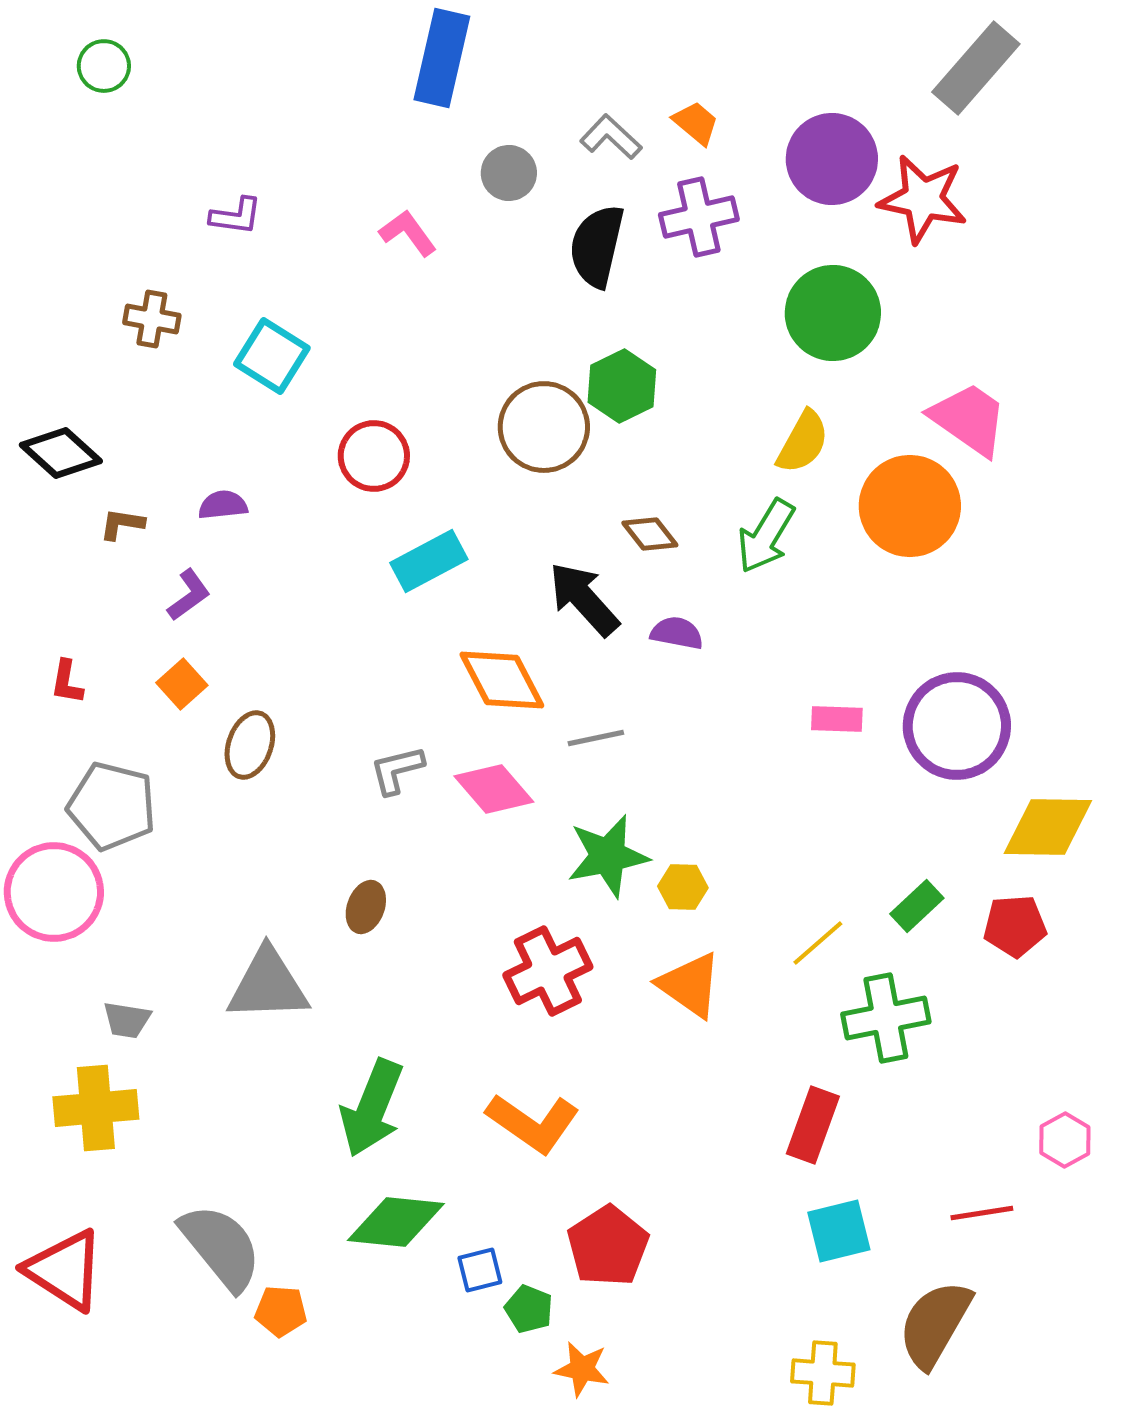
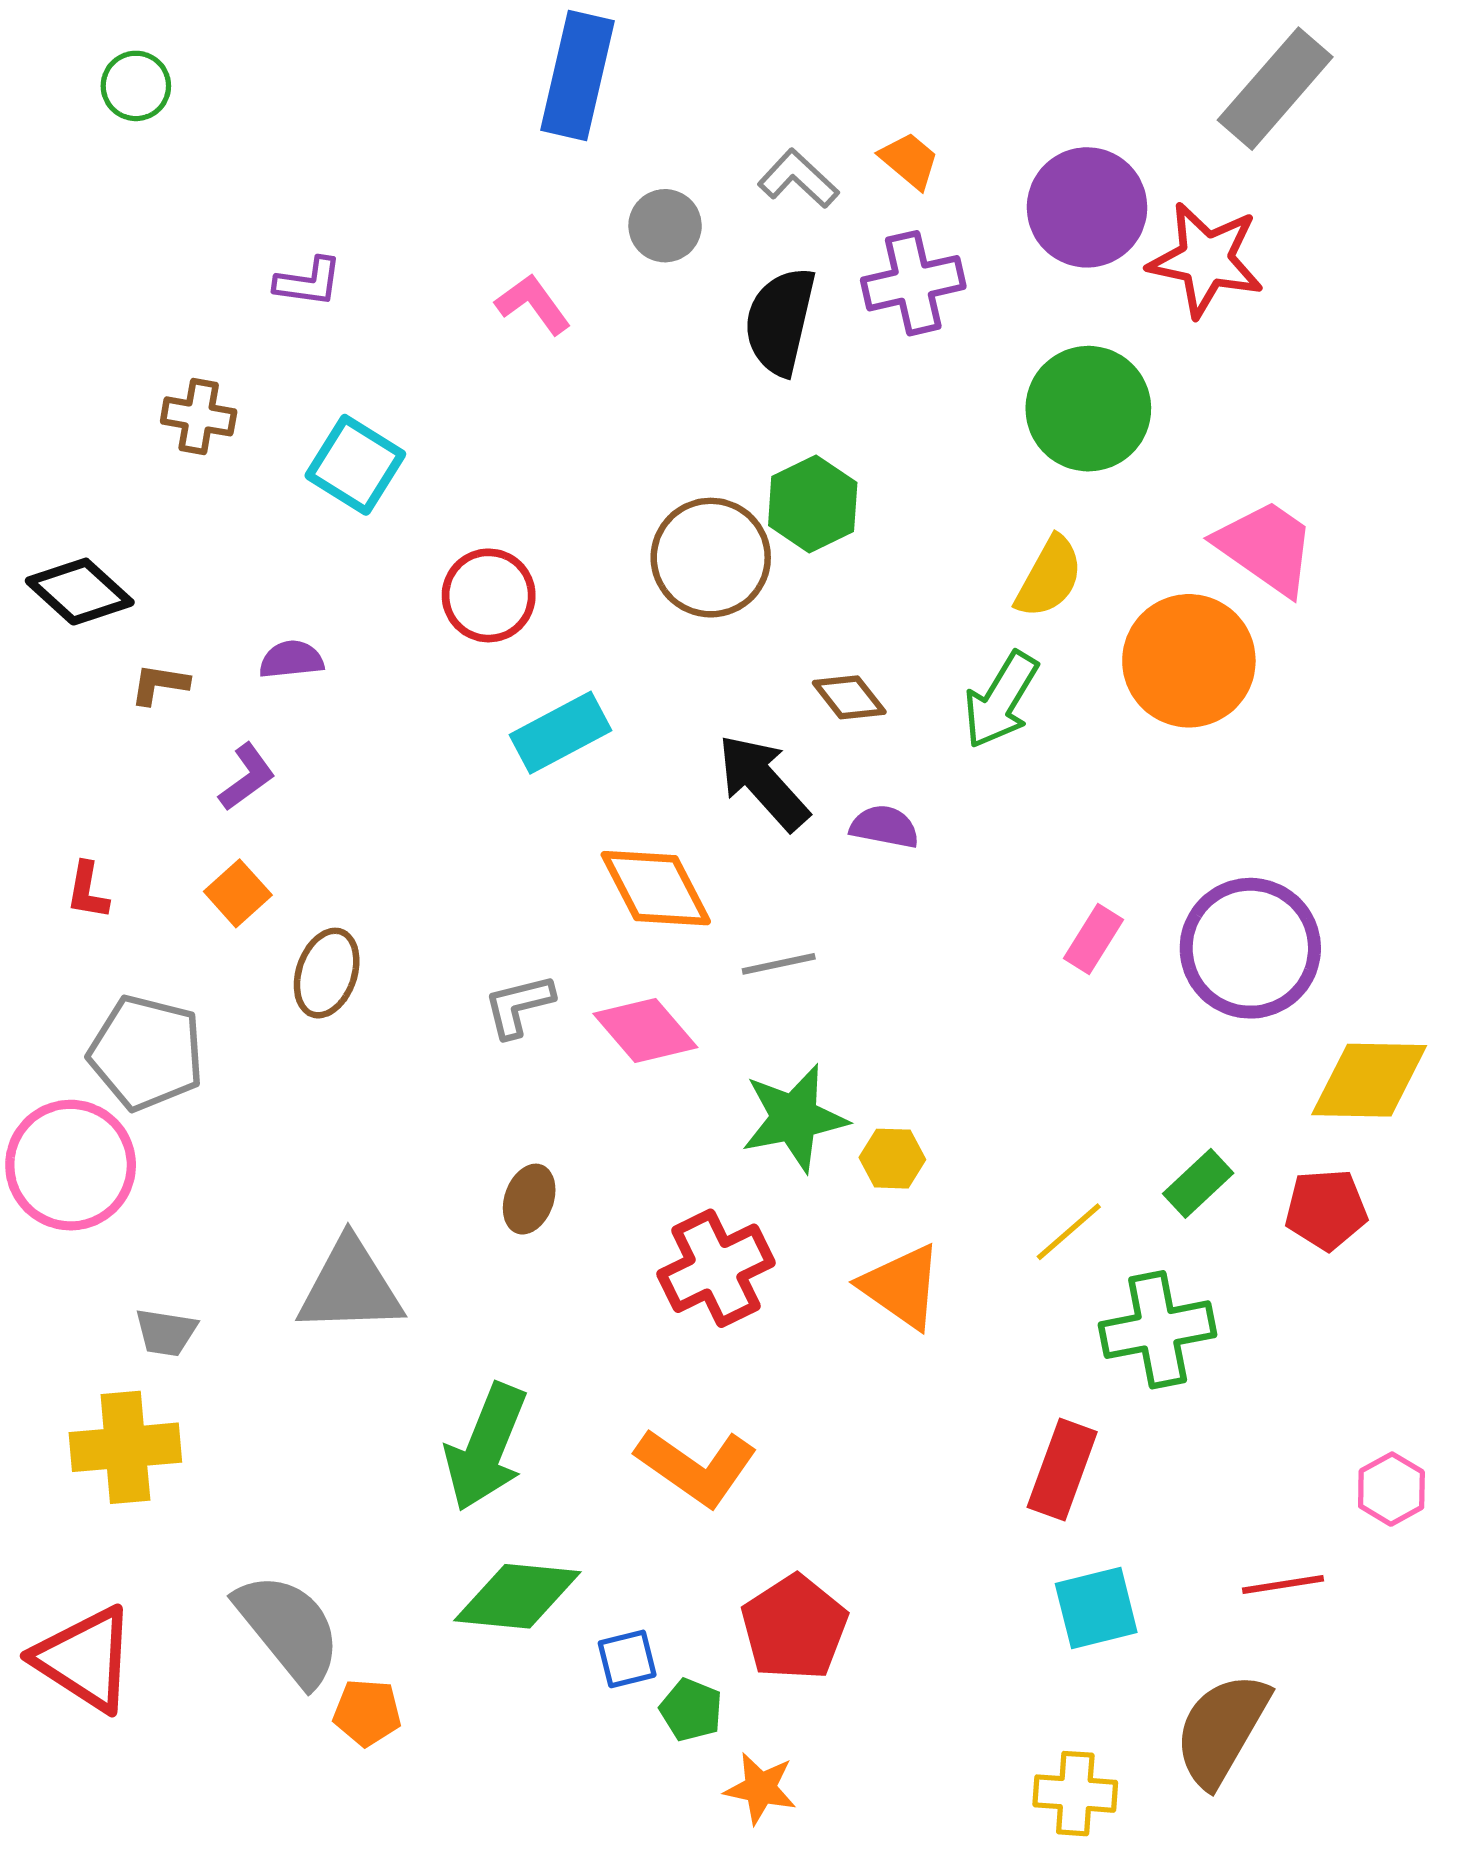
pink rectangle: (837, 719) -> (1094, 939), turned -60
brown ellipse: (366, 907) -> (529, 1199), moved

